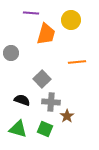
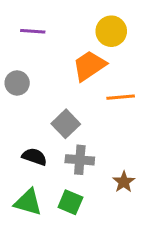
purple line: (31, 13) -> (33, 31), moved
orange trapezoid: (46, 34) -> (89, 66), moved, turned -140
brown star: (67, 116) -> (124, 182), moved

